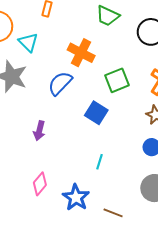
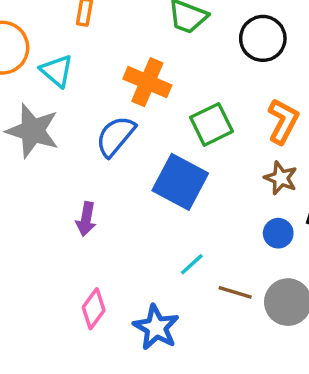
blue square: (96, 113) -> (180, 182), size x1.4
cyan line: (100, 162) -> (192, 264), turned 35
brown line: (113, 213) -> (235, 292), moved

